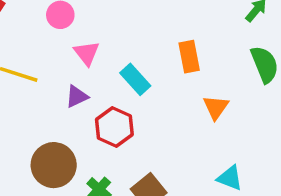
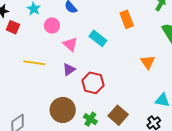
orange rectangle: (189, 57) -> (127, 19), moved
cyan rectangle: (135, 79) -> (98, 38), moved

